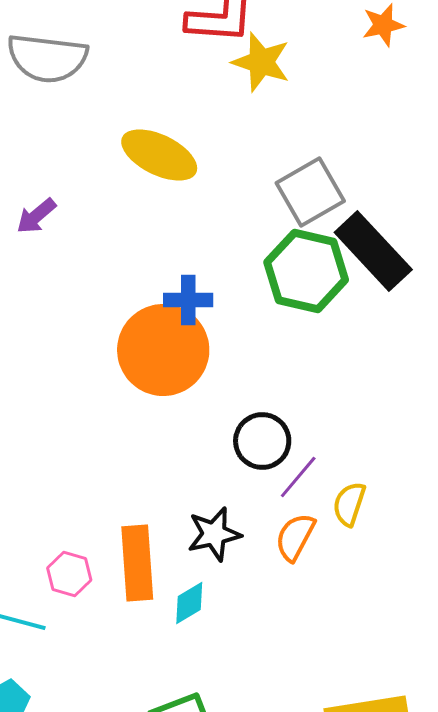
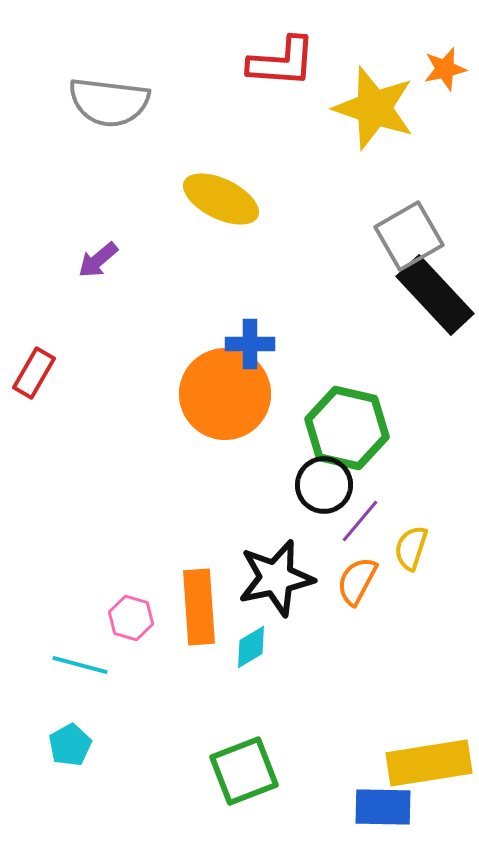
yellow star: (261, 62) -> (374, 108), moved, size x1.4
gray square: (310, 192) -> (409, 236), moved
green hexagon: (306, 271) -> (347, 428), moved
black star: (214, 534) -> (276, 578), size x1.4

